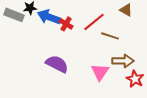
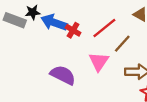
brown line: (110, 36) -> (122, 44), turned -66
pink triangle: (100, 72) -> (99, 62), moved

